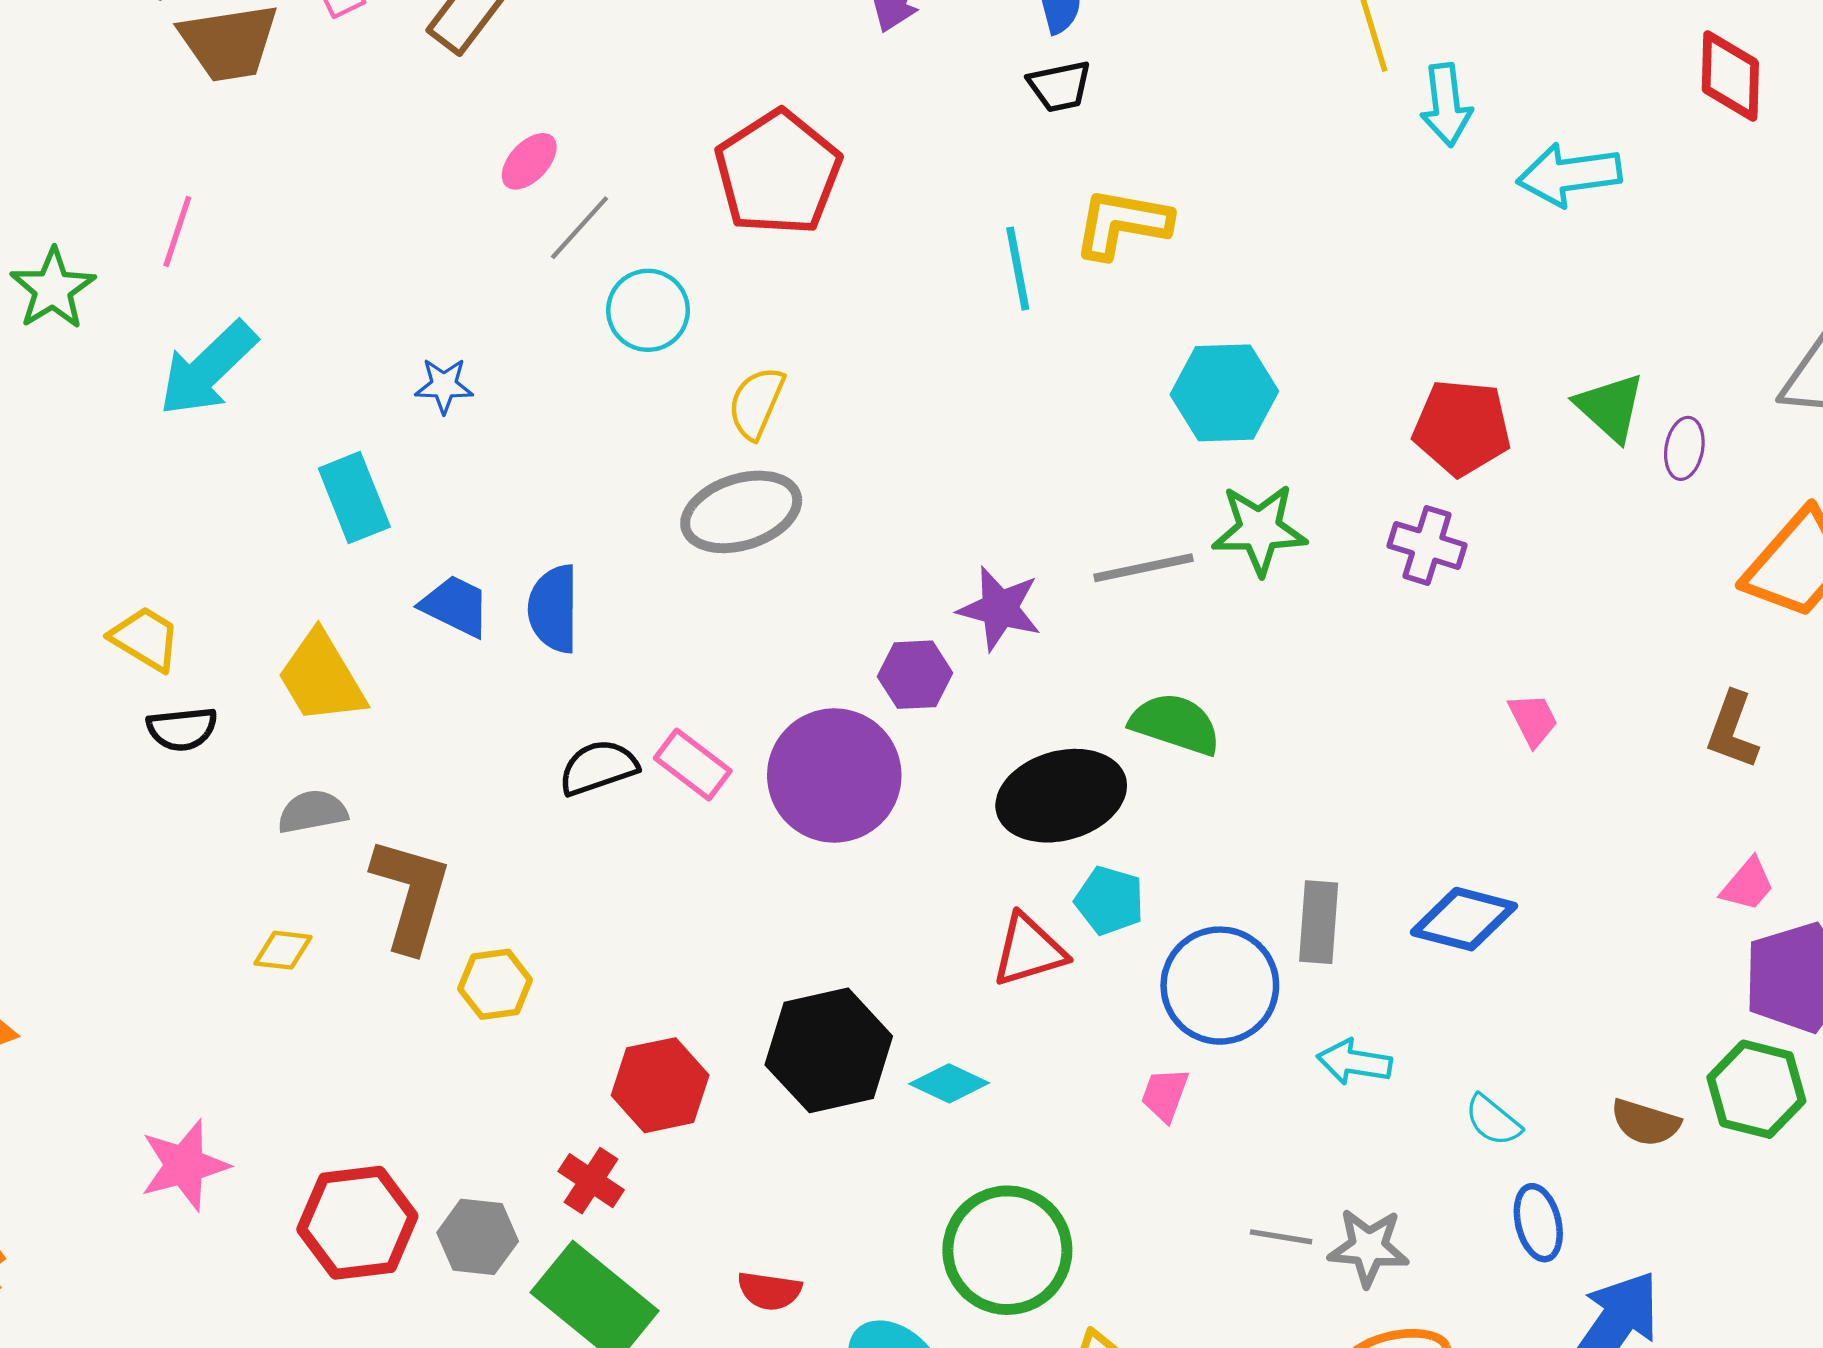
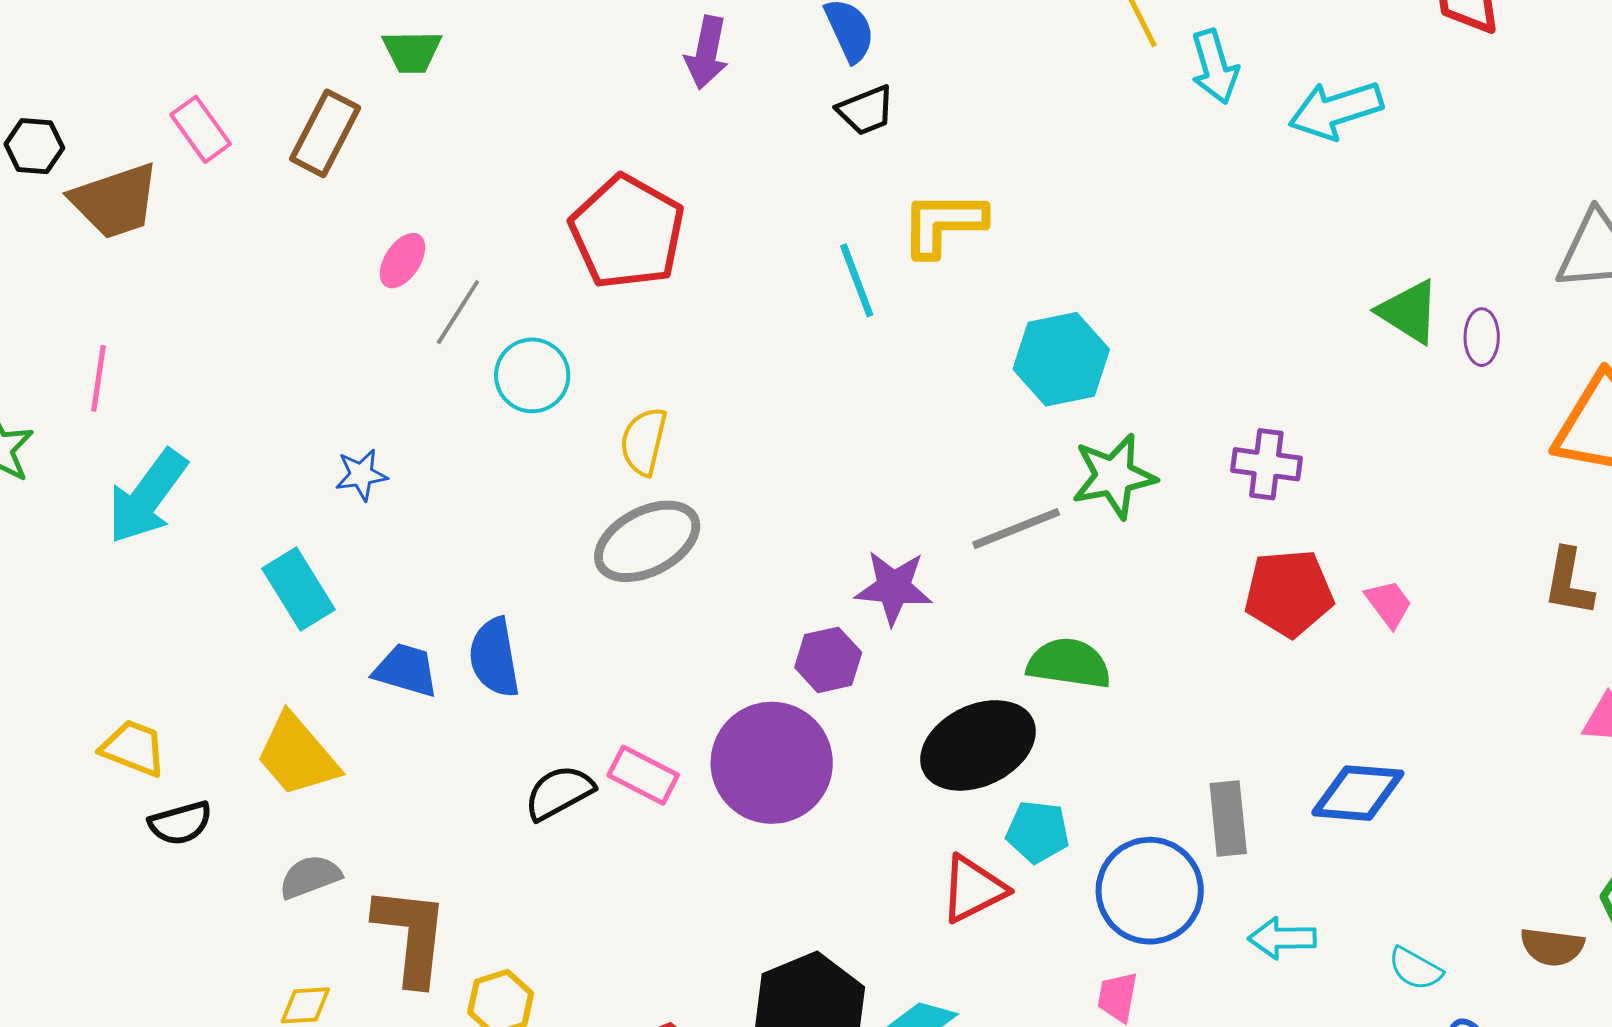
red pentagon: (1462, 428) -> (1289, 593), moved

